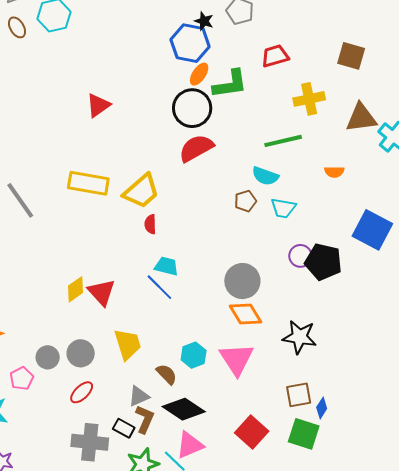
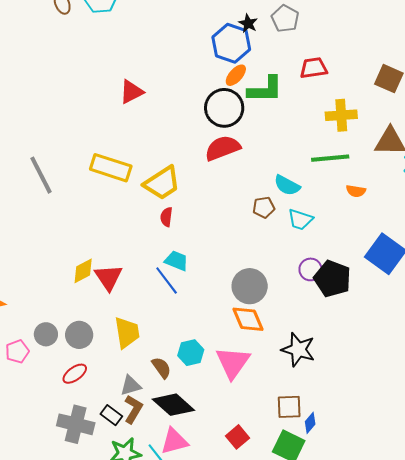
green line: (283, 141) -> (330, 158), moved
red square: (252, 432) -> (237, 437), size x0.7

